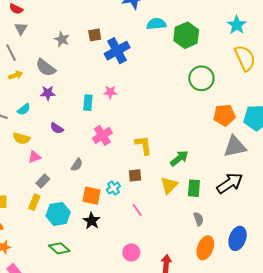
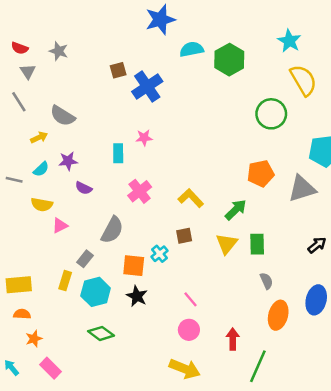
gray star: (62, 39) -> (59, 51), moved
yellow arrow: (16, 75) -> (39, 137), moved
green circle: (201, 78) -> (271, 114), moved
purple star: (48, 93) -> (68, 161), moved
orange pentagon: (224, 115) -> (261, 173), moved
yellow L-shape: (143, 145) -> (191, 198), turned -30
gray semicircle: (77, 165) -> (112, 230), size x1.6
gray rectangle: (43, 181) -> (85, 259), moved
black arrow: (230, 183) -> (317, 245), moved, size x0.6
pink line: (137, 210) -> (191, 299), moved

